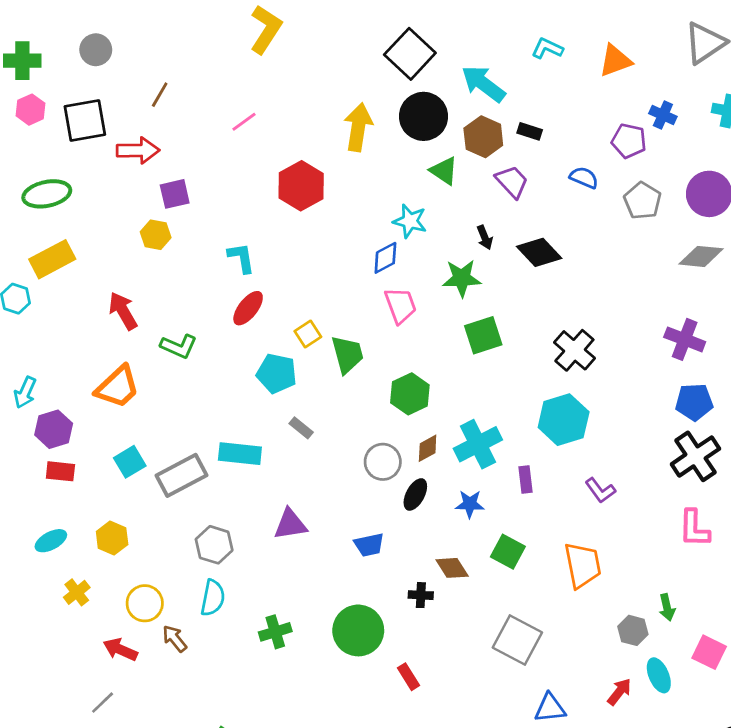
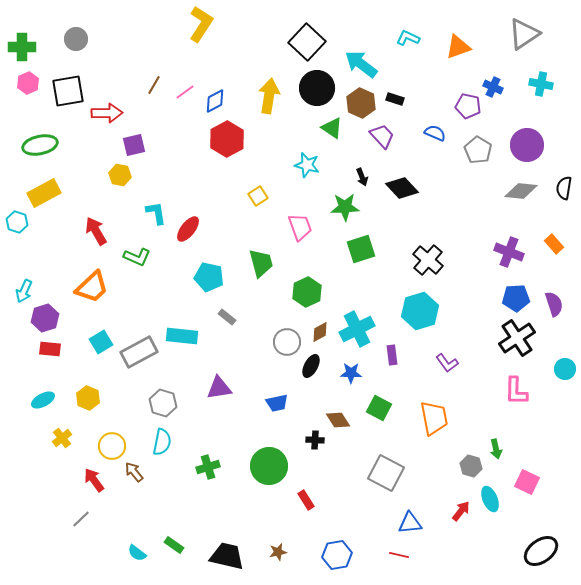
brown line: (160, 95) -> (154, 85), moved
cyan L-shape: (241, 258) -> (156, 213), moved
blue diamond: (385, 258) -> (215, 101), moved
yellow square: (308, 334) -> (258, 196), moved
red arrow: (120, 650) -> (94, 480), turned 30

